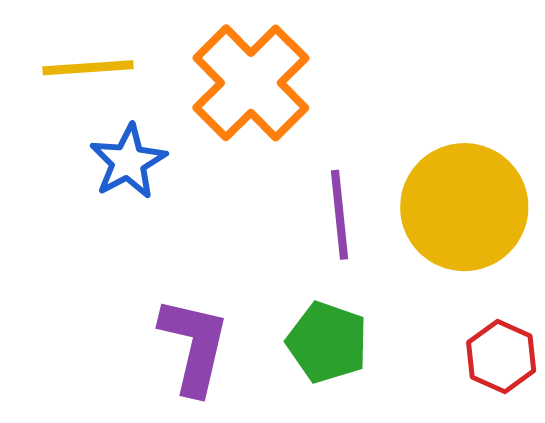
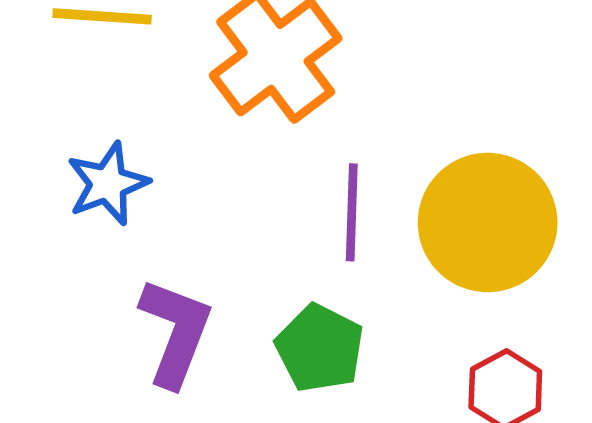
blue star: (128, 162) -> (108, 184), moved

